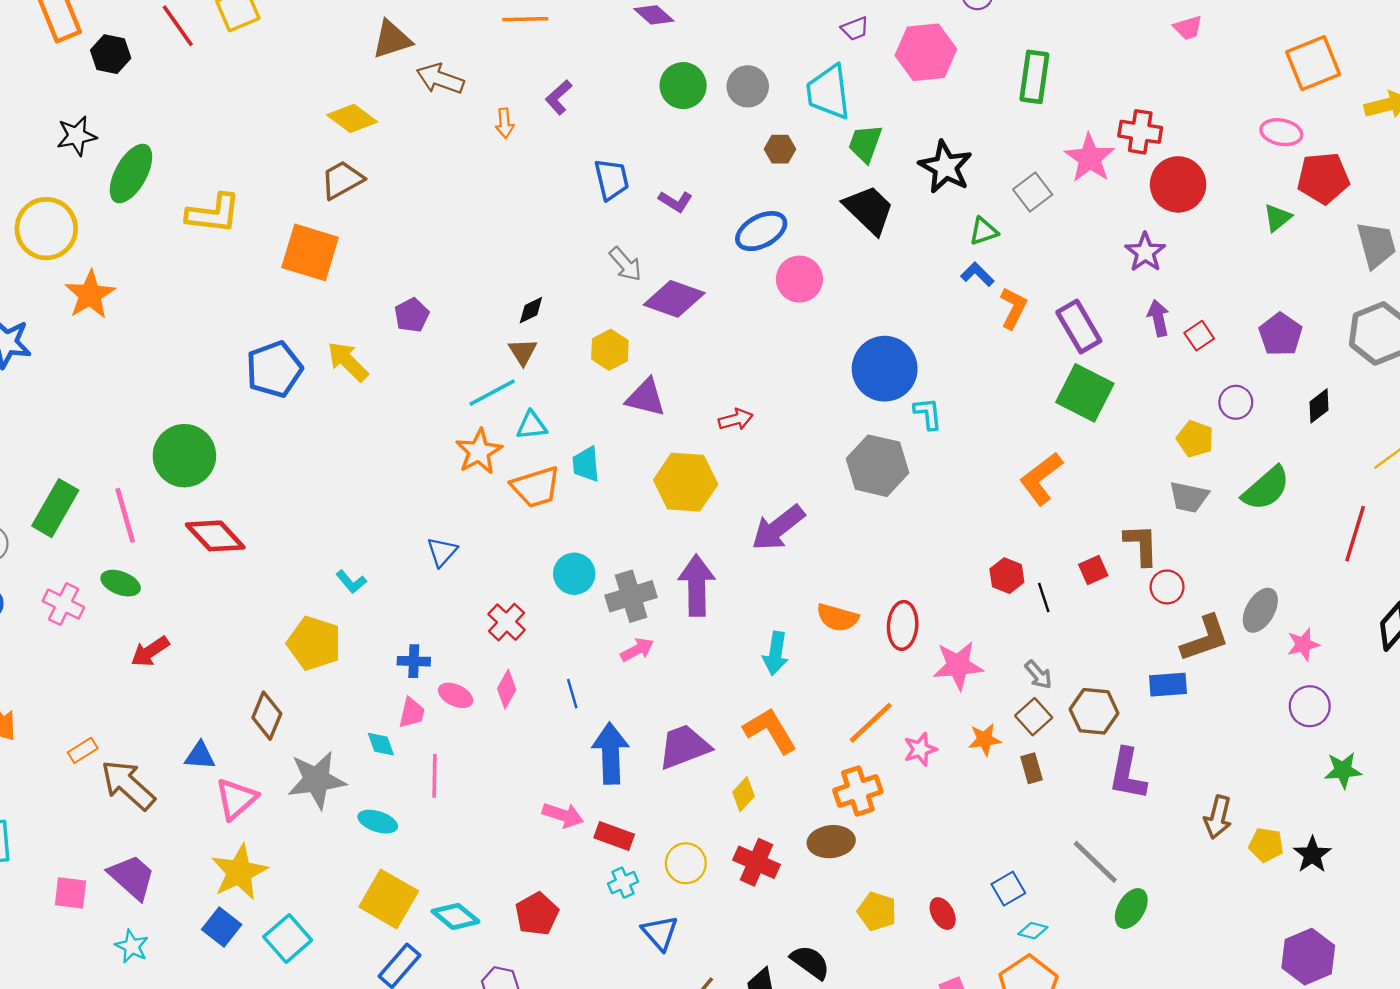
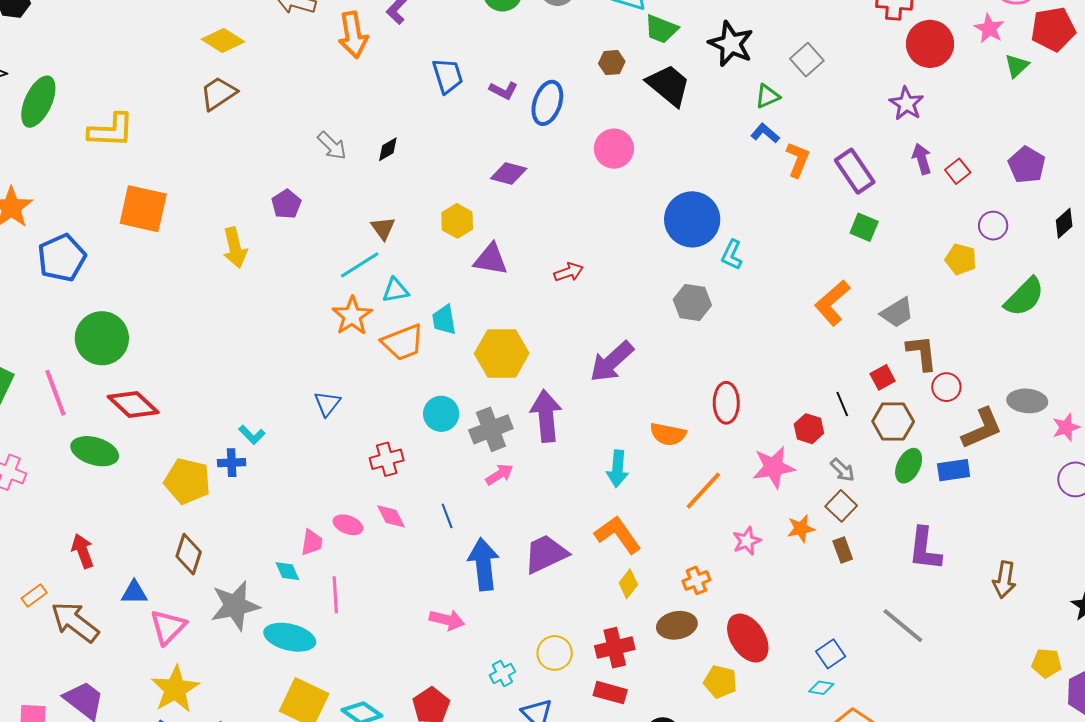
orange arrow: (505, 123) -> (353, 35), size x1.8
green trapezoid: (865, 144) -> (661, 29), turned -84
brown hexagon: (780, 149) -> (612, 63), moved
pink star: (1090, 158) -> (989, 29), moved, size x0.7
blue ellipse: (761, 231) -> (547, 103), moved, turned -39
orange square: (310, 252) -> (143, 209), moved
gray arrow: (625, 264) -> (332, 146), moved
purple diamond: (674, 299) -> (509, 173), size x0.7
black diamond: (531, 310) -> (388, 149), moved
yellow arrow: (348, 361) -> (235, 248), turned -144
blue pentagon: (274, 369) -> (62, 258), moved
green square: (1085, 393) -> (864, 227), size x0.6
cyan L-shape: (928, 414) -> (732, 255), turned -144
gray hexagon: (878, 466) -> (692, 302), size x0.7
yellow hexagon: (686, 482) -> (502, 353), moved
gray trapezoid: (1189, 497) -> (897, 313), moved, turned -39
red hexagon: (1007, 576) -> (809, 429), moved
green ellipse: (121, 583) -> (95, 451), moved, size x1.4
gray ellipse: (1260, 610) -> (1027, 401), turned 69
red cross: (507, 622) -> (387, 459), turned 36
red ellipse: (903, 625) -> (726, 403), moved
yellow pentagon: (314, 643) -> (187, 481), moved
red arrow: (150, 651) -> (83, 551), moved, turned 108
blue cross: (414, 661) -> (232, 463), moved
pink diamond: (507, 689) -> (391, 516), turned -52
brown hexagon: (1094, 711) -> (893, 422), moved
orange line: (871, 723) -> (703, 491), moved
orange cross: (858, 791) -> (696, 580), size x0.7
yellow diamond: (743, 794) -> (628, 584), moved
cyan ellipse: (378, 822) -> (290, 637), size x1.5
red rectangle: (614, 836) -> (610, 693), moved
yellow pentagon: (1266, 845) -> (1047, 663), moved
red cross: (756, 862) -> (615, 648), turned -33
green ellipse: (1131, 909) -> (909, 466), moved
red ellipse: (943, 914) -> (748, 638), moved, size x1.8
cyan diamond: (1033, 931) -> (821, 688), moved

